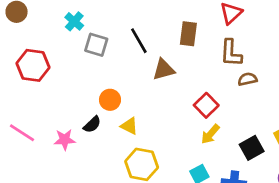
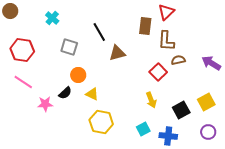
brown rectangle: (188, 34) -> (145, 26), moved
gray square: (96, 45) -> (69, 47), moved
red square: (206, 105) -> (158, 72), moved
pink line: (22, 133) -> (23, 82), moved
yellow arrow: (210, 134) -> (151, 100), turned -63

